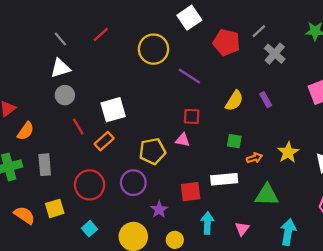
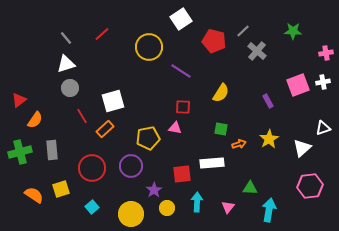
purple rectangle: (266, 100) -> (268, 101), moved
green triangle: (267, 195) -> (250, 188), moved, size x0.7
yellow circle: (175, 240) -> (167, 208), moved

